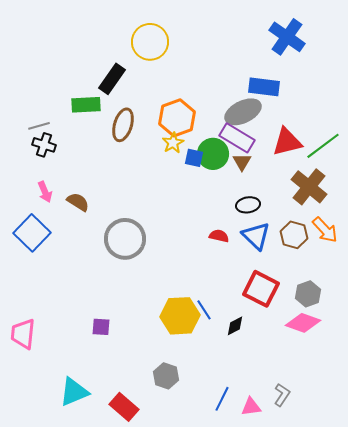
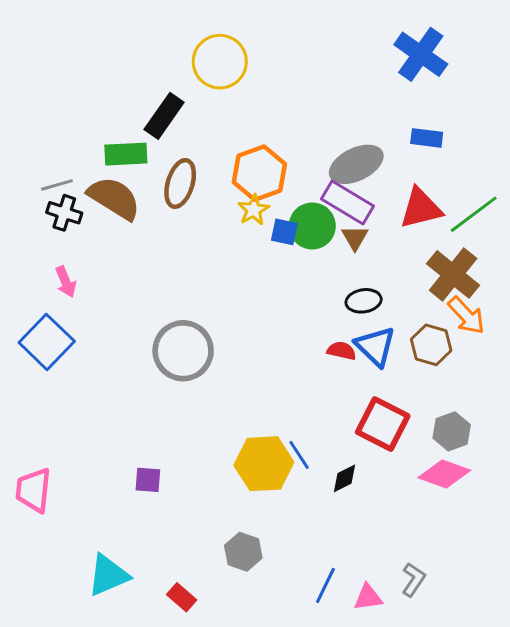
blue rectangle: (264, 87) -> (427, 138), moved, size x0.7
brown semicircle: (78, 202) -> (114, 198), moved, size x1.6
orange arrow: (325, 230) -> (466, 315), moved
red semicircle: (219, 236) -> (342, 351), moved
red rectangle: (124, 407) -> (182, 597), size x0.7

